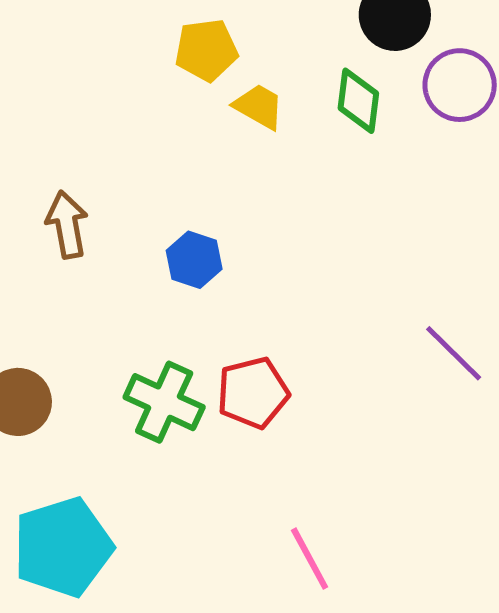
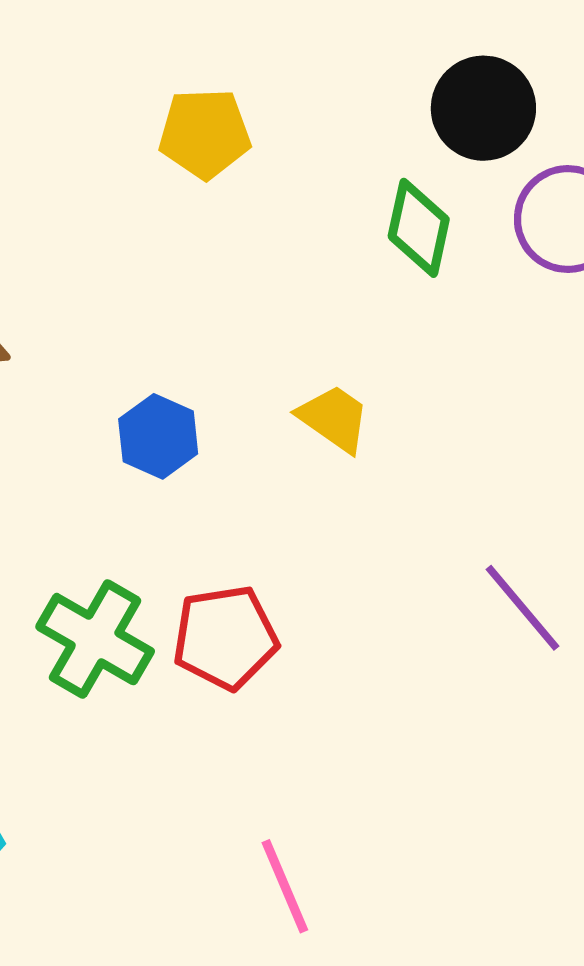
yellow trapezoid: (259, 107) -> (334, 418), moved

